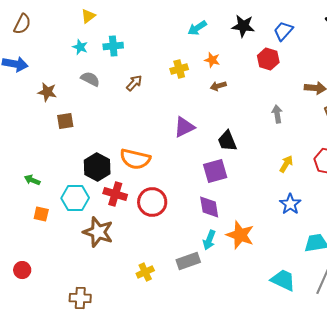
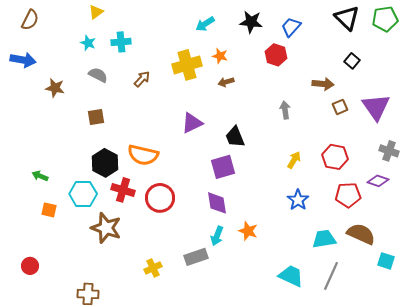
yellow cross: (179, 69) -> (187, 65), size x1.6
brown square: (65, 121) -> (96, 117), moved
orange star: (240, 235) -> (248, 231), size x0.7

